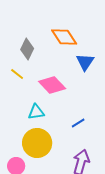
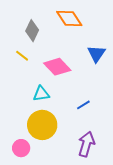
blue triangle: (85, 62) -> (96, 54), moved

